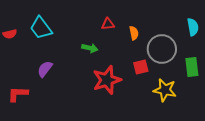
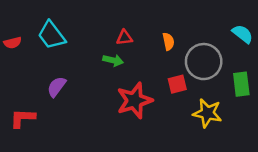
red triangle: (108, 24) -> (124, 38), moved
cyan semicircle: (193, 27) -> (243, 34), turned -42

